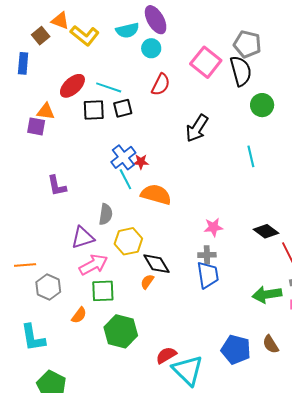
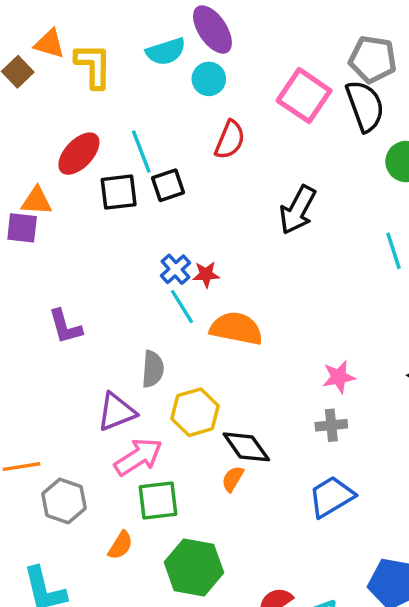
yellow L-shape: (85, 35) -> (93, 66), turned -124
cyan line: (109, 87) -> (141, 152), turned 55
blue cross: (123, 157) -> (176, 269), size x0.7
blue trapezoid: (208, 275) -> (332, 497), moved, turned -108

